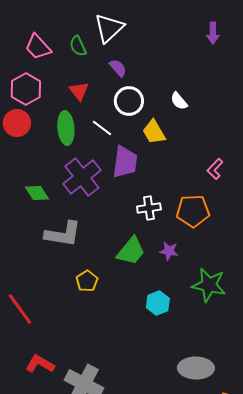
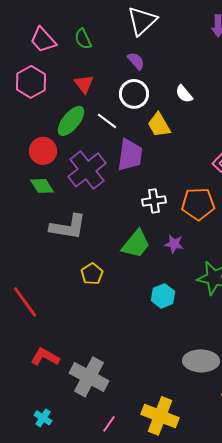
white triangle: (109, 28) -> (142, 21), moved
purple semicircle: (118, 68) -> (136, 61), moved
red circle: (17, 123) -> (43, 151), moved
green ellipse: (66, 128) -> (71, 121), turned 44

